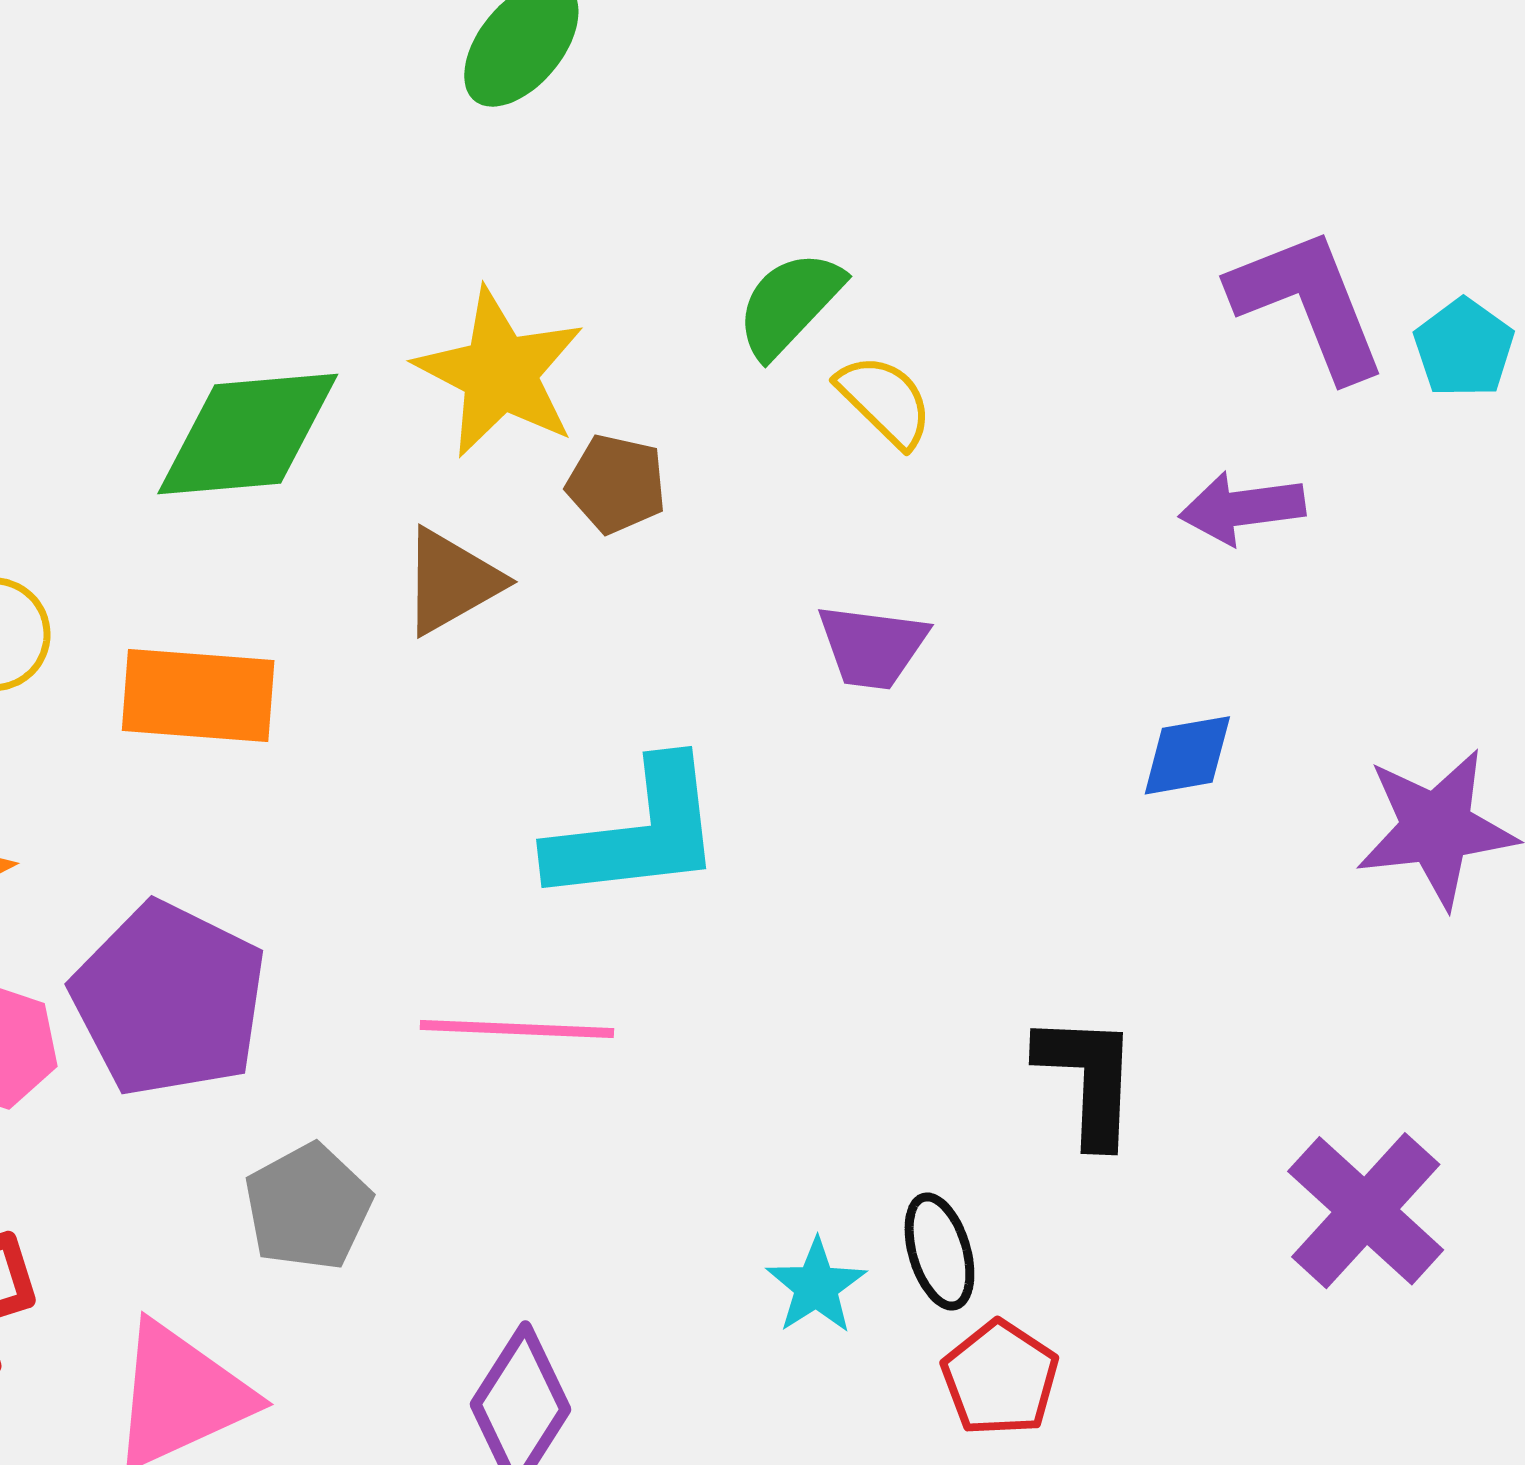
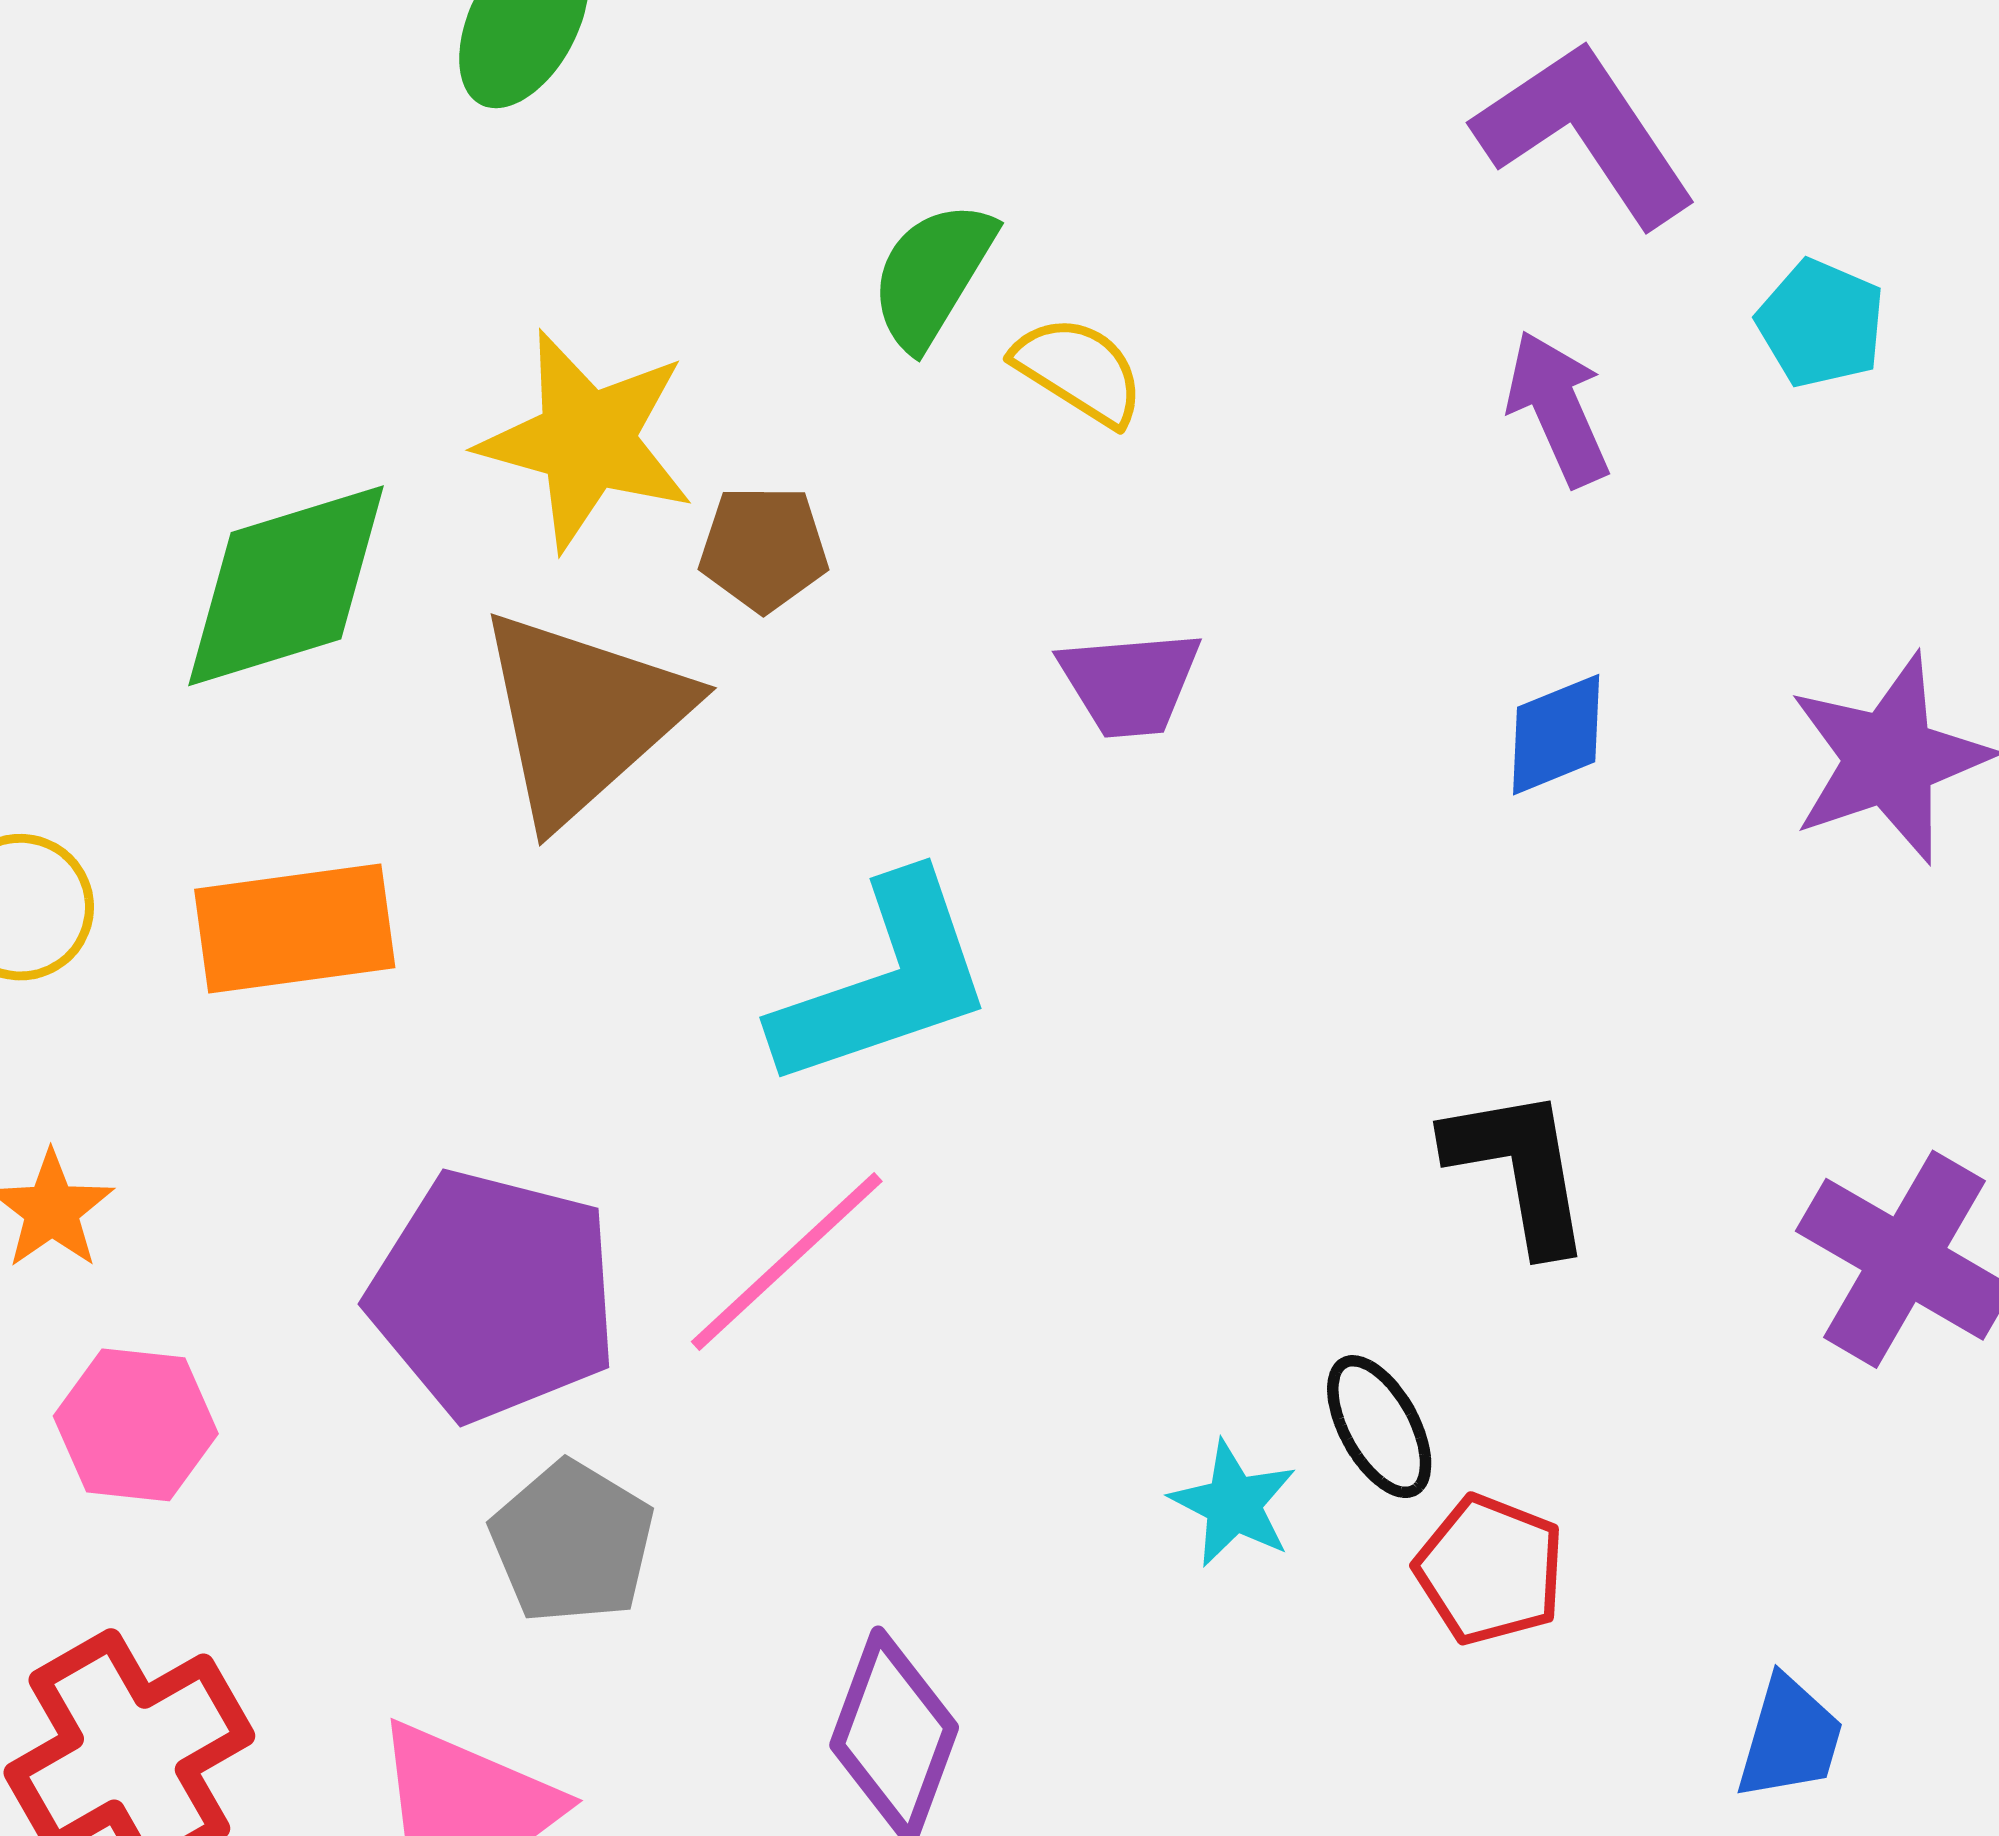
cyan pentagon: (1464, 348) -> (1821, 323), moved
purple arrow: (1242, 508) -> (1558, 408), turned 86
brown triangle: (451, 581) -> (582, 716), size x1.6
purple pentagon: (169, 999) -> (494, 1295), moved
pink line: (517, 1029) -> (787, 1262), turned -33

